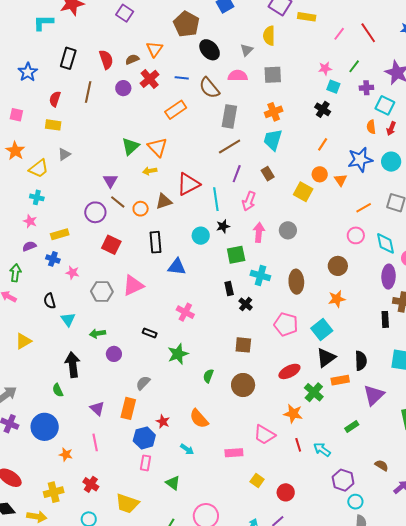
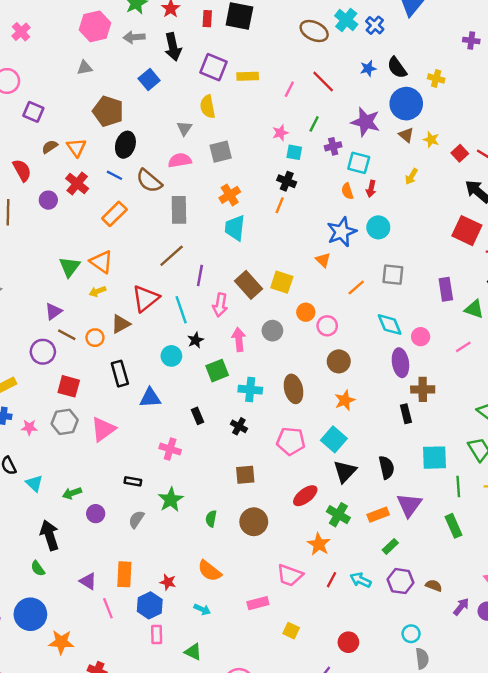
black ellipse: (210, 50) -> (125, 145), moved, turned 70
brown semicircle: (132, 59) -> (50, 147), moved
blue line: (182, 78) -> (114, 175), turned 32
orange line: (323, 144) -> (280, 205), moved
brown line: (230, 146) -> (172, 256), moved
brown rectangle: (268, 174) -> (248, 285), moved, size x1.6
orange circle: (320, 174) -> (306, 312), moved
purple triangle: (110, 181) -> (53, 311), turned 35
pink circle: (356, 235) -> (327, 326), moved
black rectangle: (229, 289) -> (198, 416), moved
gray hexagon: (102, 292) -> (65, 422), moved
orange rectangle: (340, 380) -> (378, 515), moved
gray semicircle: (143, 383) -> (136, 519), moved
orange star: (293, 414) -> (319, 544), turned 30
pink line: (95, 442) -> (108, 608), moved
red line: (298, 445) -> (331, 580), turned 56
orange star: (66, 454) -> (61, 642), size x1.5
purple hexagon: (343, 480) -> (400, 581), moved
red circle: (286, 492) -> (348, 642), moved

